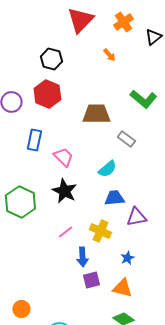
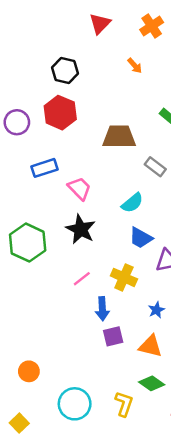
red triangle: (80, 20) -> (100, 24), size x0.7
blue rectangle: (34, 140) -> (45, 168), turned 60
blue trapezoid: (114, 198) -> (141, 238), turned -145

